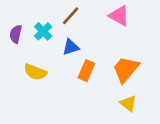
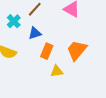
yellow triangle: (128, 103) -> (57, 71), moved, turned -48

